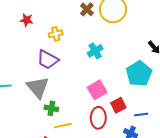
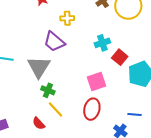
red square: (118, 105) -> (120, 57), moved, turned -35
yellow line: (63, 126) -> (56, 109), turned 48

